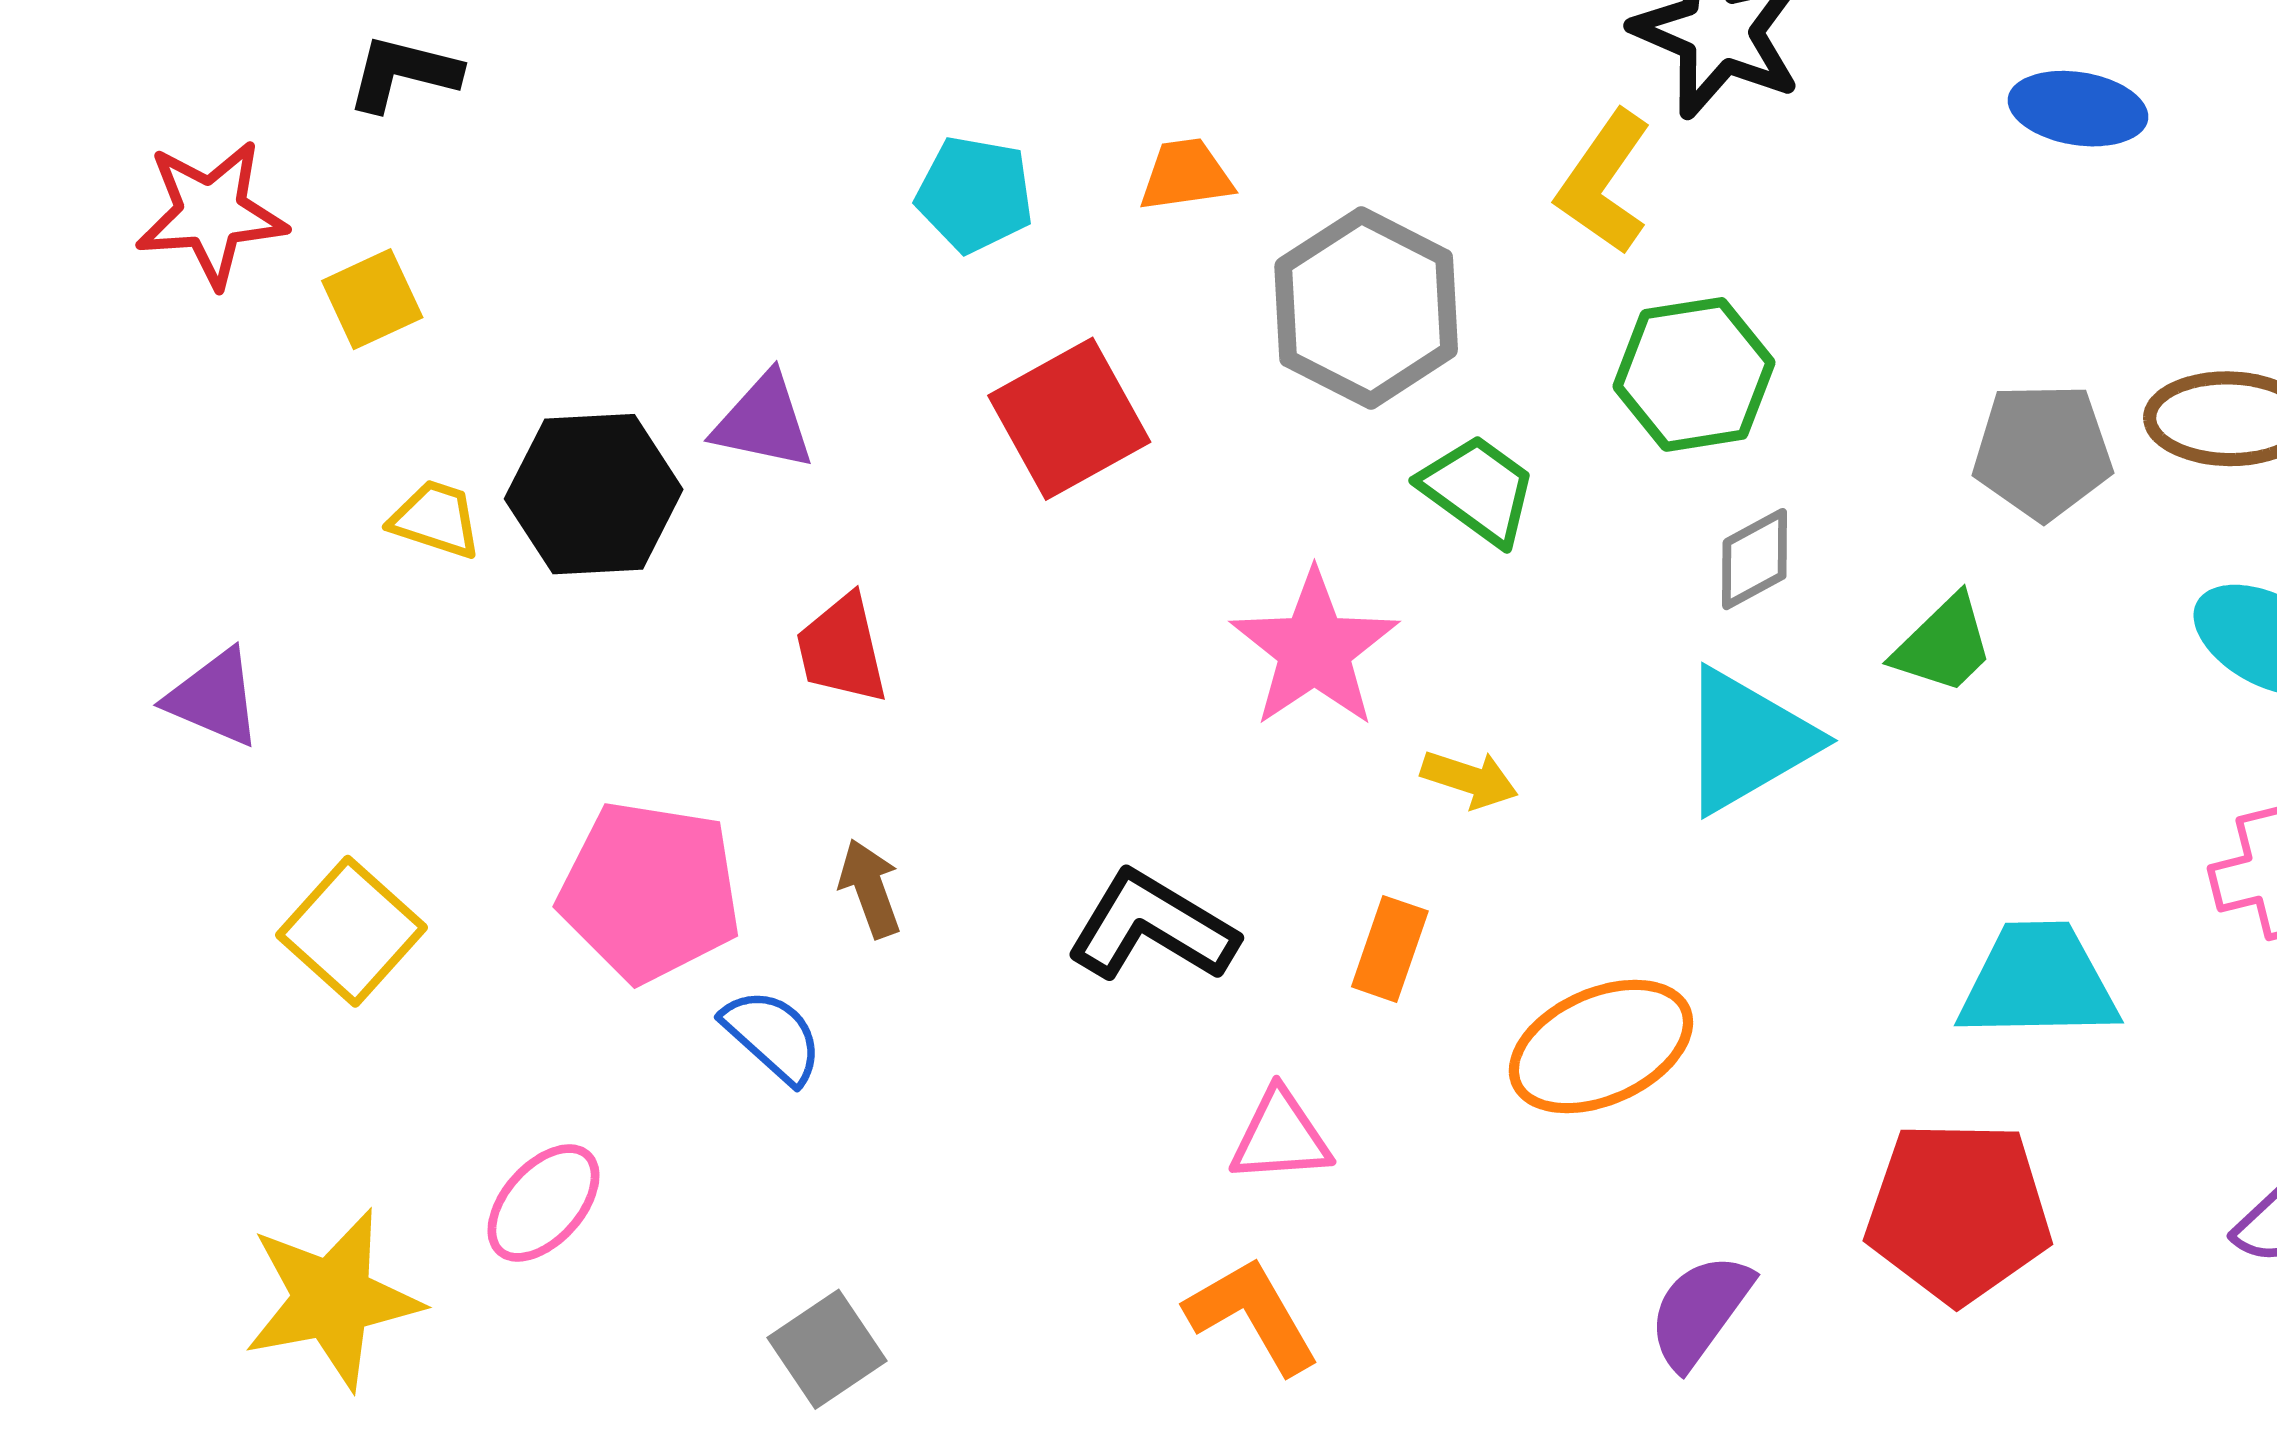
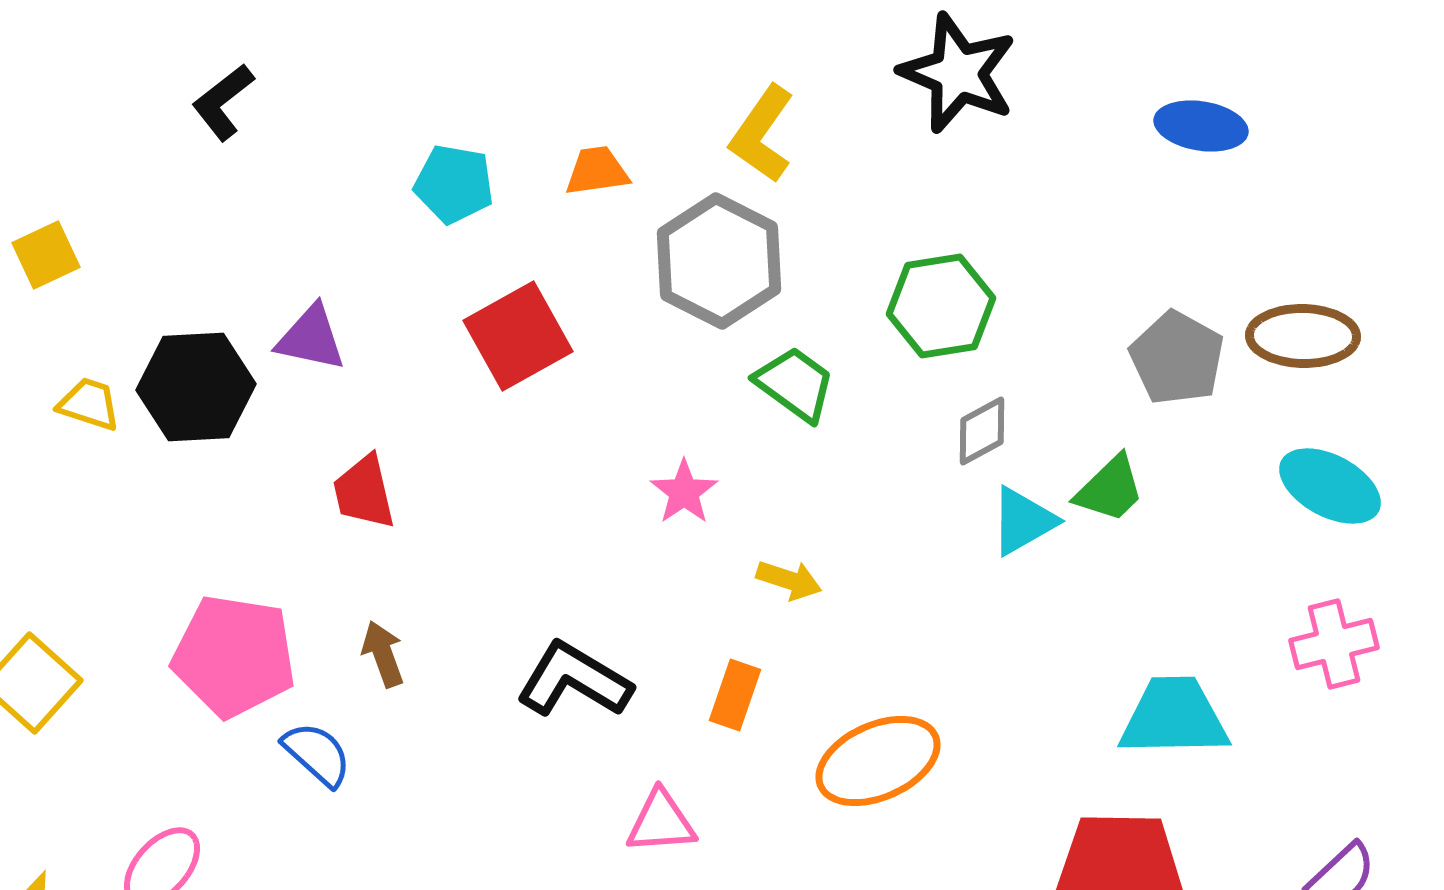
black L-shape: (403, 73) -> (223, 102), moved, turned -52
yellow L-shape: (1604, 182) -> (762, 134), moved
gray pentagon: (2043, 451) -> (1177, 358), turned 30
pink star: (1314, 649) -> (684, 492), size x0.6
cyan triangle: (1747, 741) -> (1023, 521), moved, size x0.7

